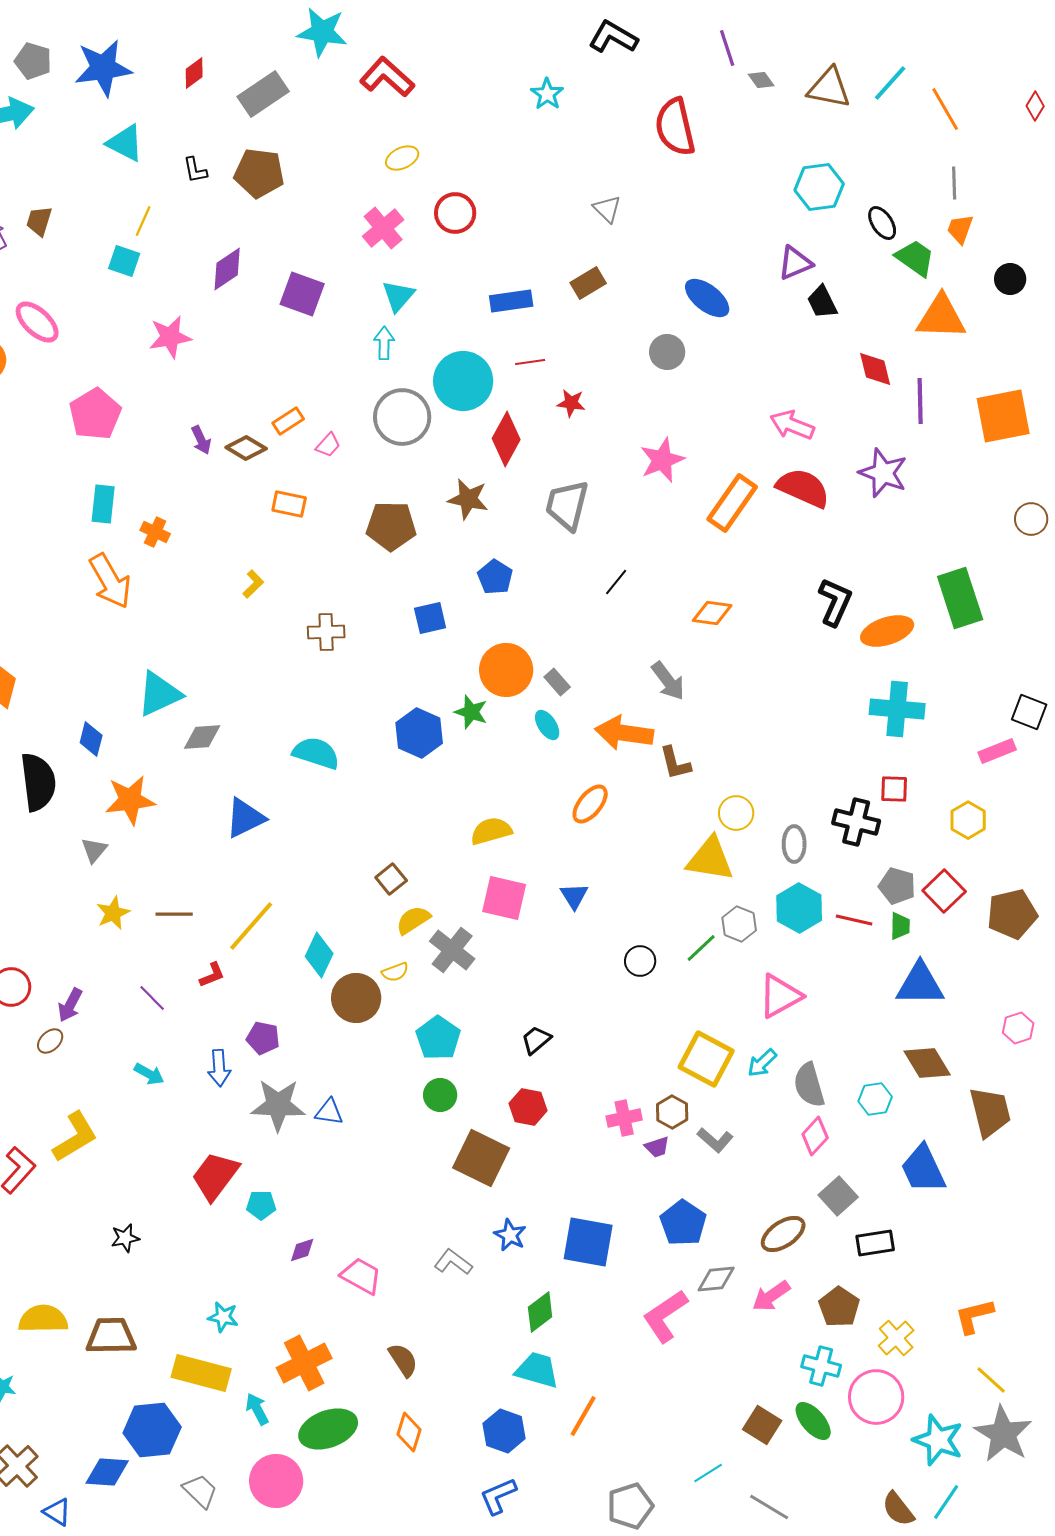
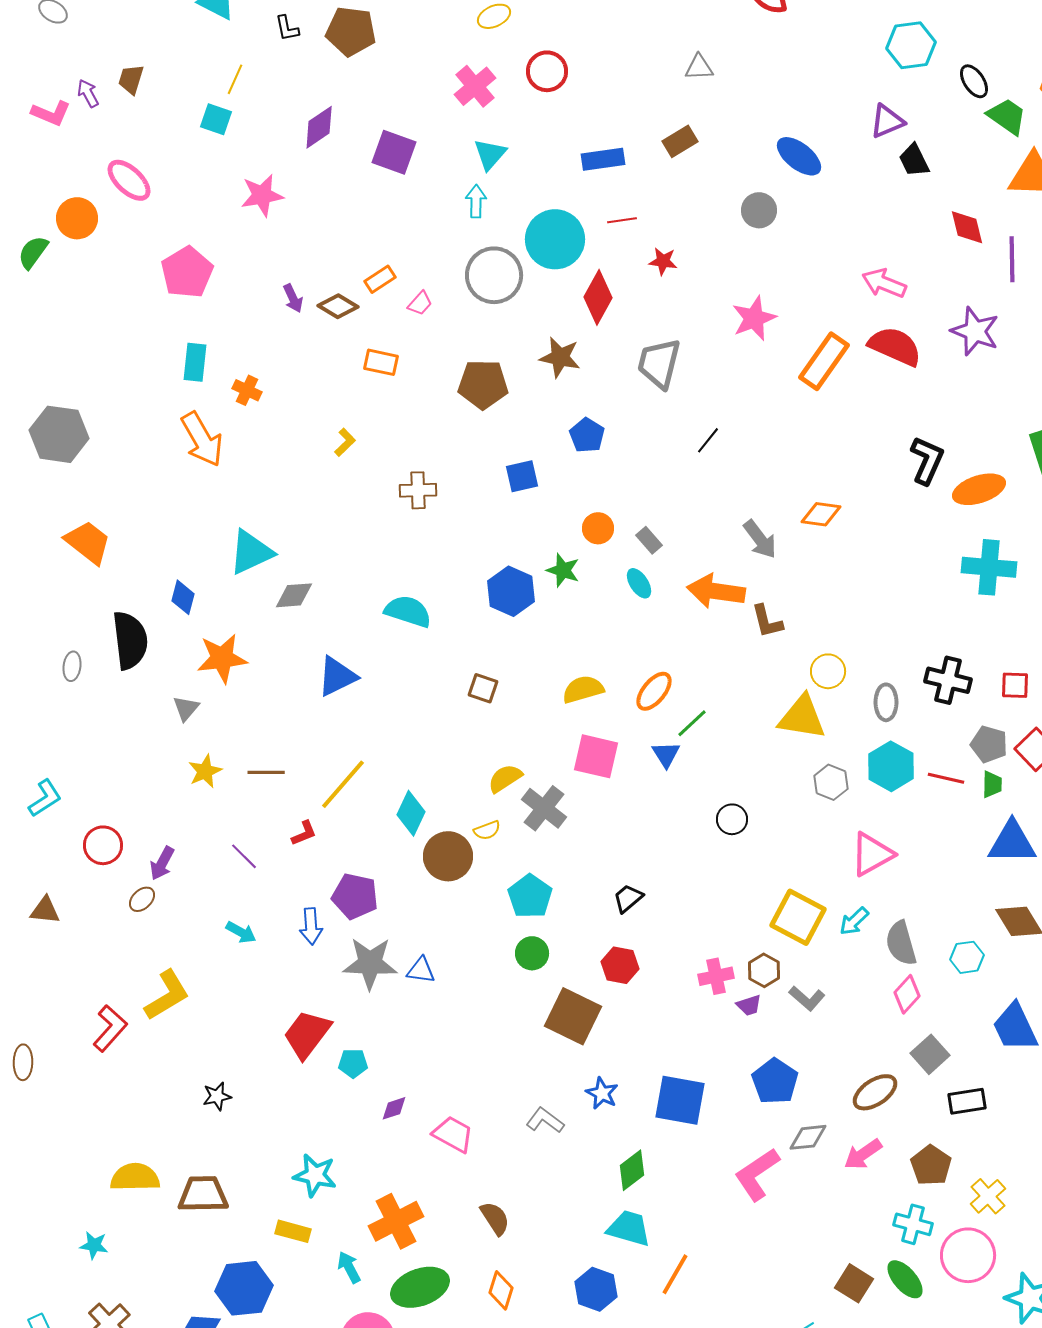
gray triangle: (607, 209) -> (699, 67), turned -48
orange diamond: (712, 613) -> (821, 514), moved
orange circle: (506, 670) -> (598, 528), size x0.6
red square: (894, 789) -> (1015, 685), moved
orange ellipse: (590, 804) -> (654, 691), moved
brown square: (391, 879) -> (483, 688), moved, turned -32
green line: (701, 948) -> (692, 723), moved
purple pentagon: (263, 1038) -> (355, 896), size x1.4
cyan star: (223, 1317) -> (315, 1175), size x1.4
yellow rectangle: (201, 1373) -> (293, 1231), size x0.6

